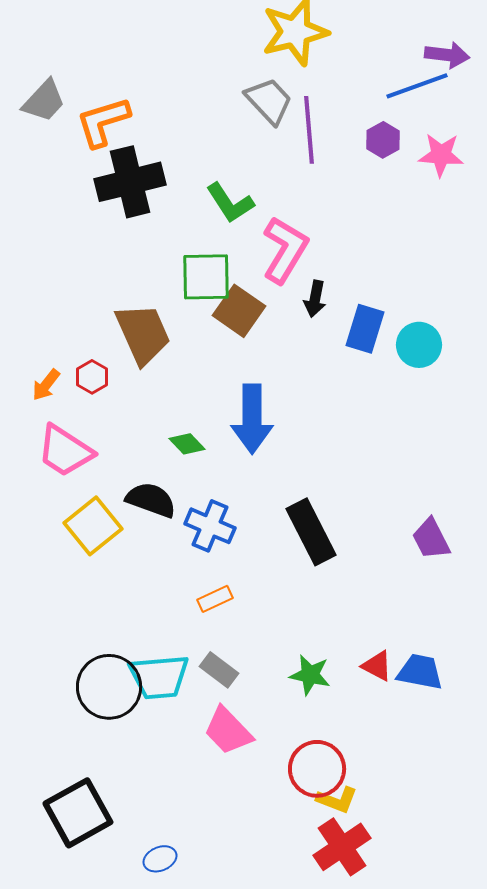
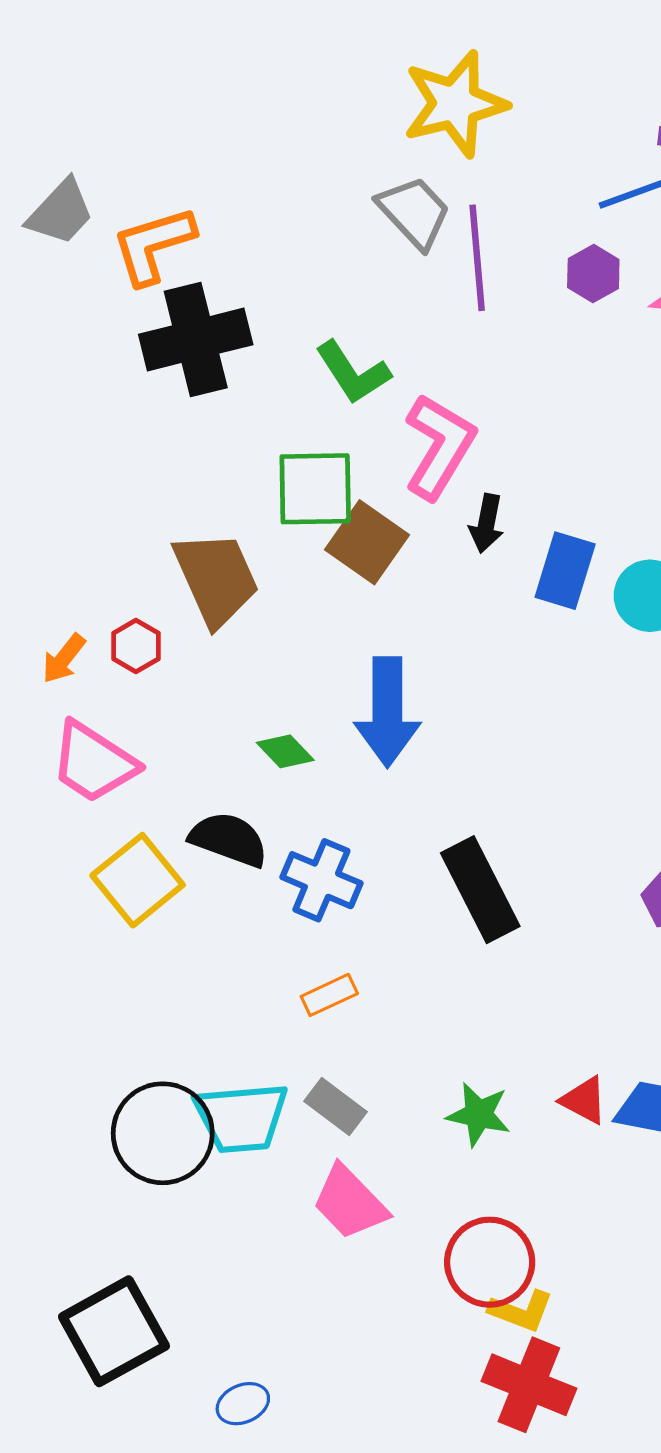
red cross: (342, 847) -> (529, 1385), turned -34

